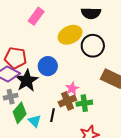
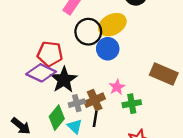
black circle: (93, 46) -> (88, 32), moved
blue circle: (48, 66) -> (108, 49), moved
gray cross: (11, 97) -> (77, 103), moved
brown cross: (67, 101) -> (95, 100), moved

